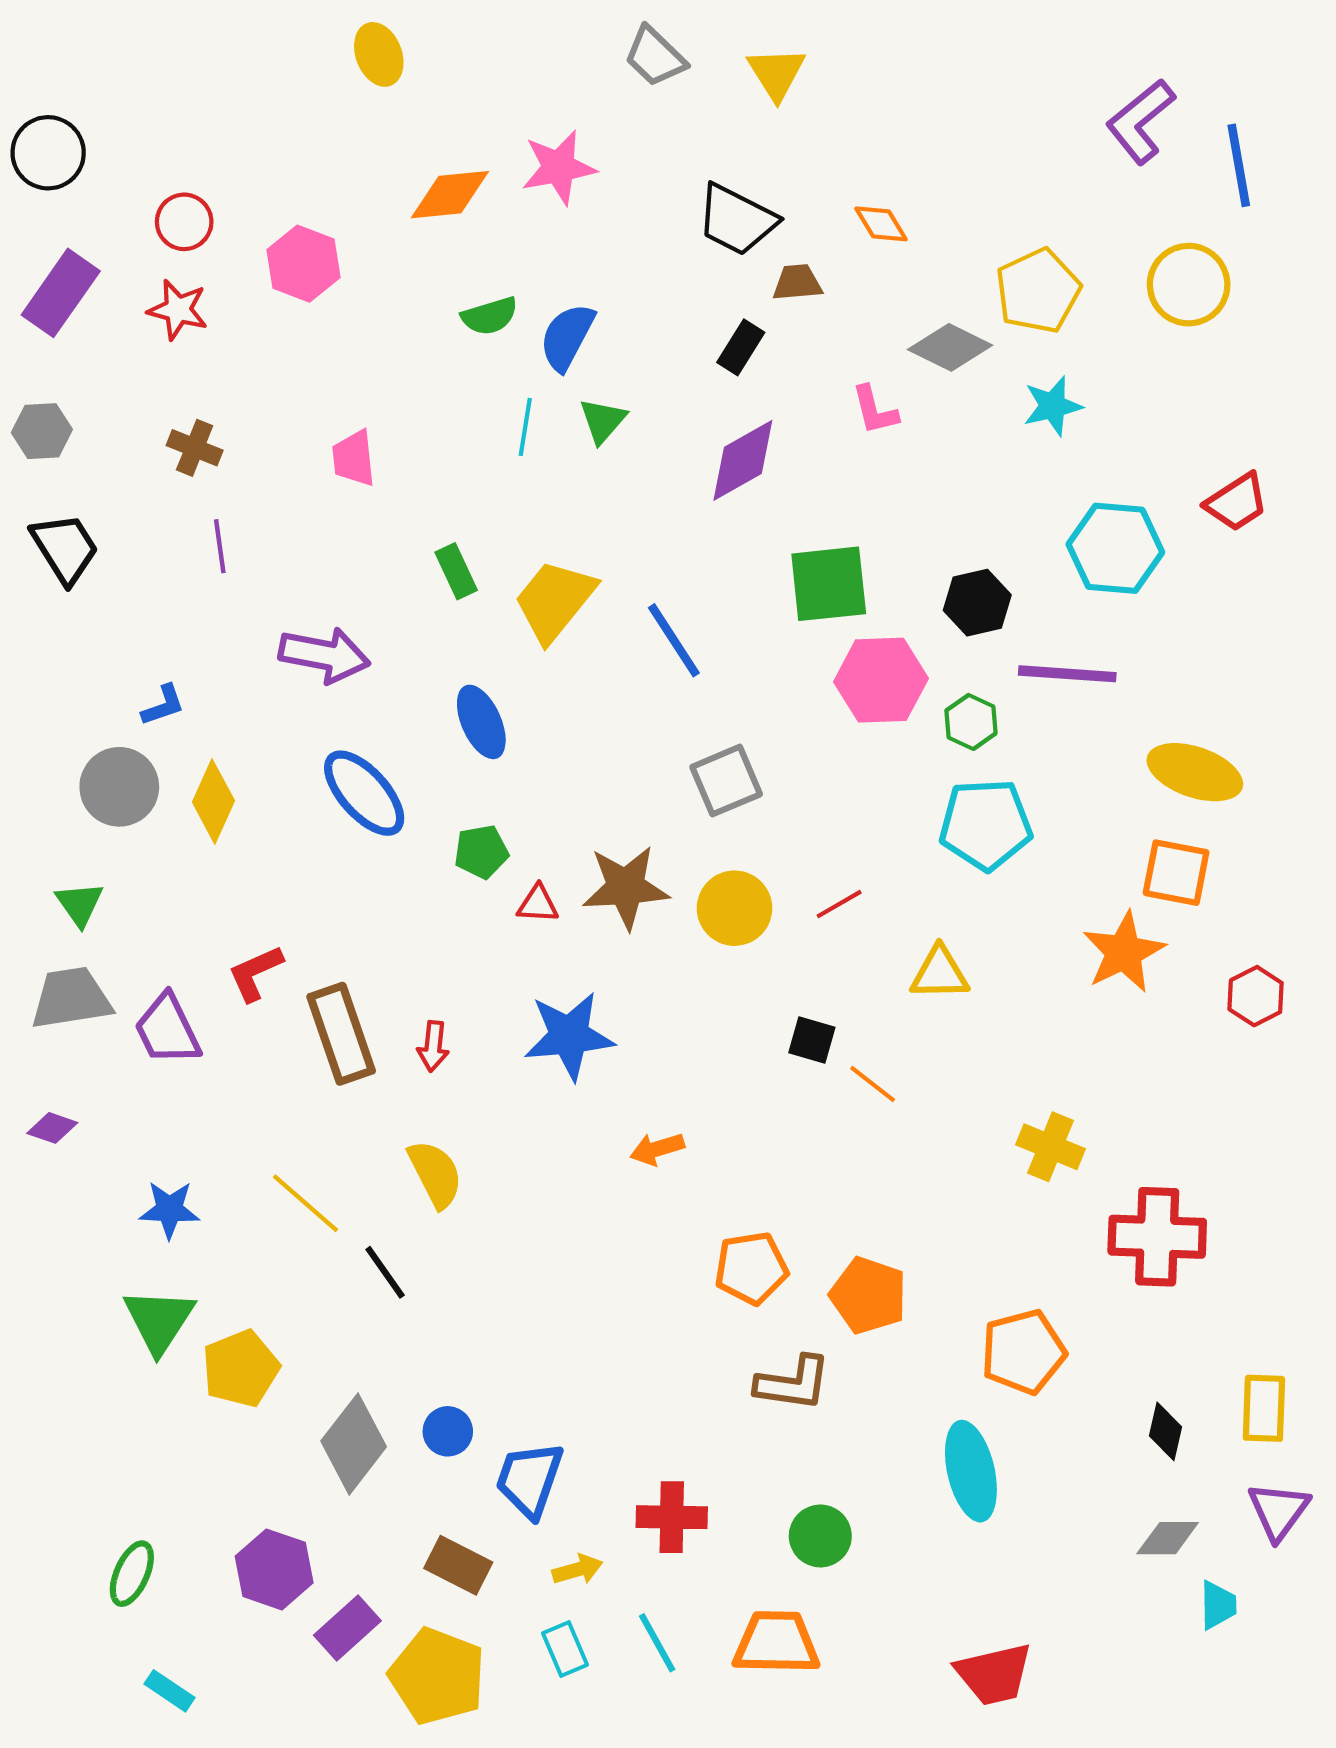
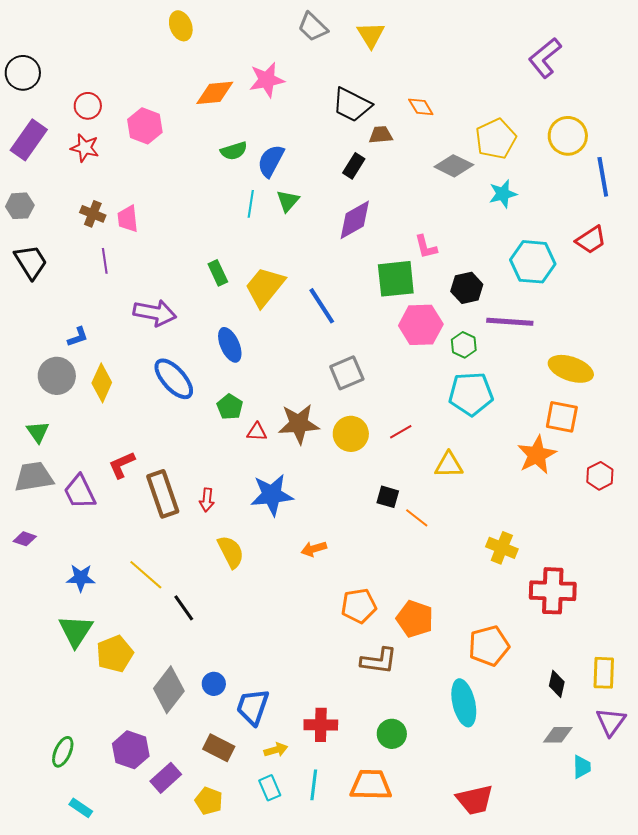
blue line: (1239, 165) -> (603, 177), moved
pink L-shape: (875, 410) -> (426, 247), moved
pink trapezoid: (354, 458) -> (128, 219), moved
green pentagon: (481, 852) -> (230, 407), turned -30
yellow semicircle: (435, 1174) -> (231, 552), moved
cyan line: (657, 1643) -> (314, 785), turned 36
yellow pentagon: (437, 1676) -> (209, 801), size x0.6

